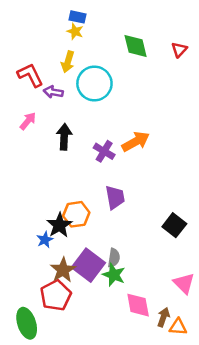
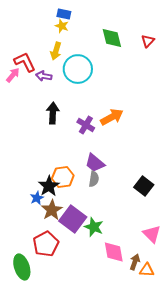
pink arrow: (28, 121) -> (13, 75), moved
purple trapezoid: (115, 197) -> (95, 163), turned 140
gray semicircle: (114, 258) -> (94, 179), moved
brown star: (63, 270) -> (52, 210), moved

